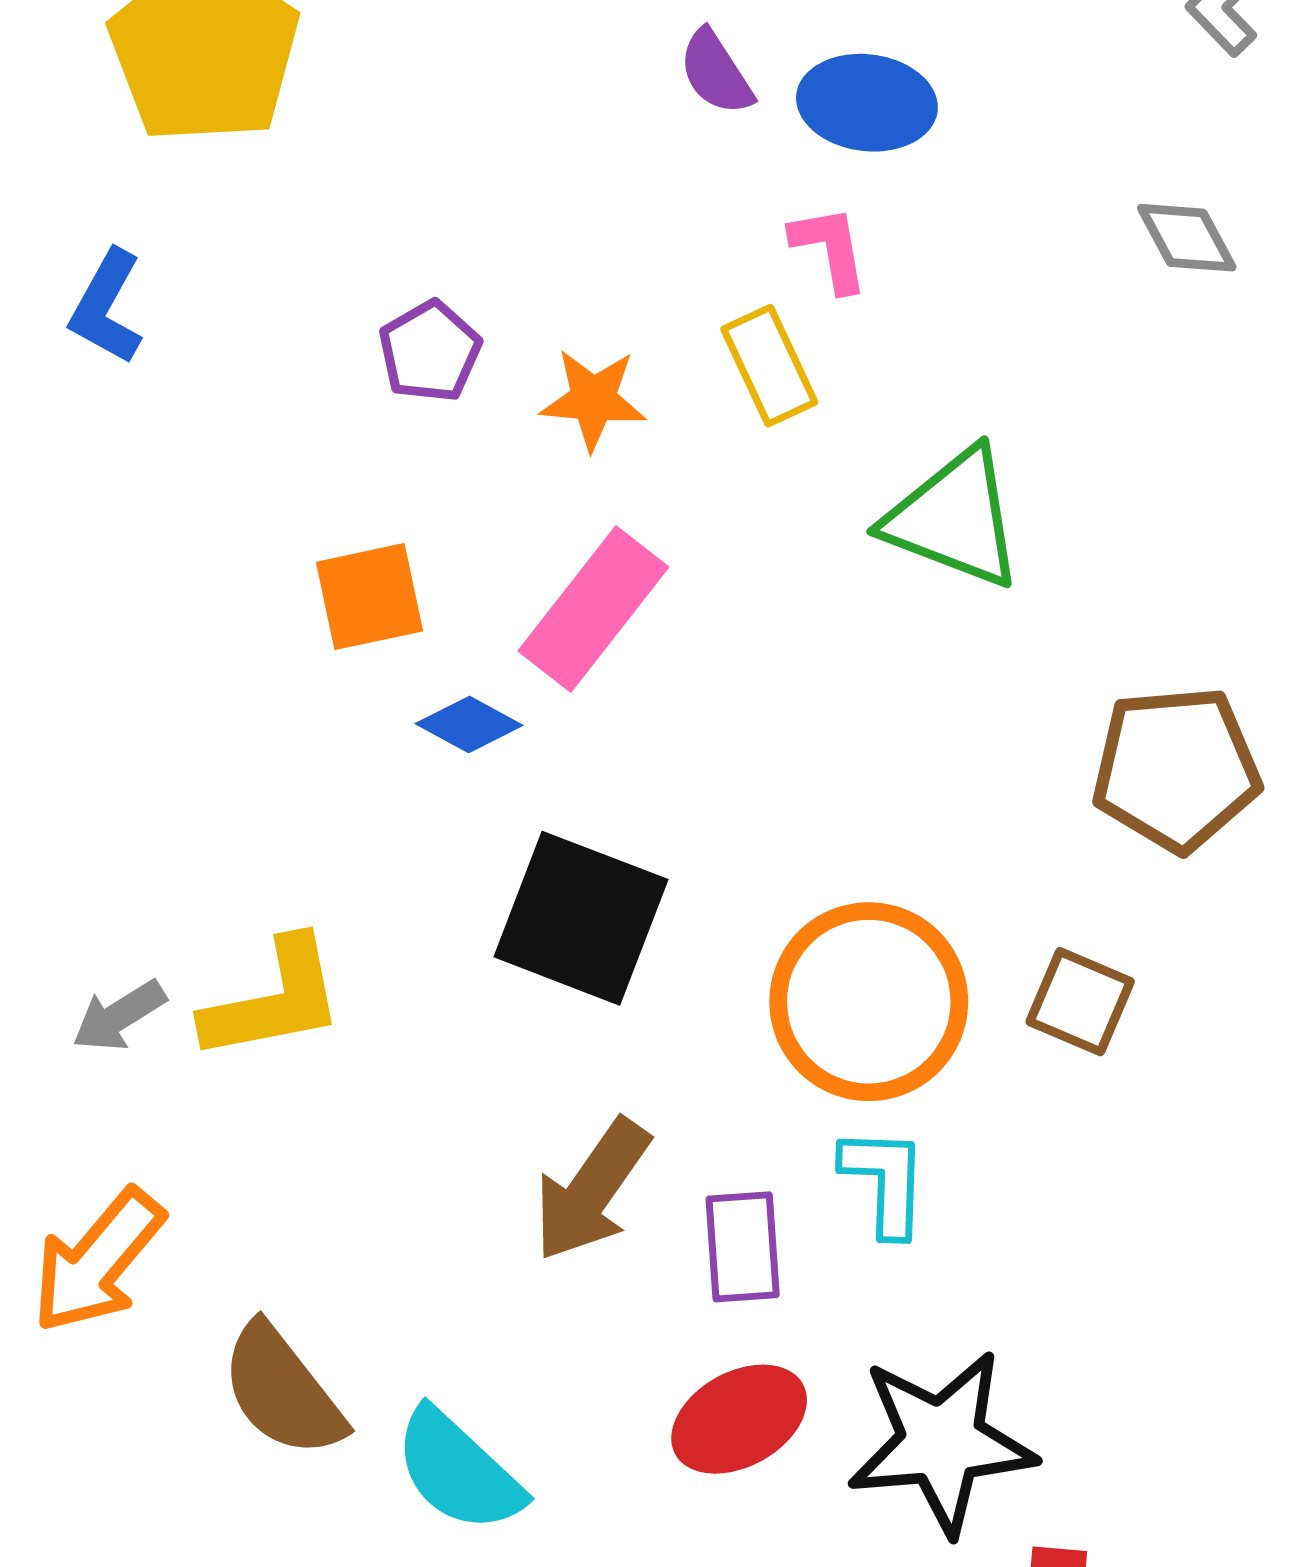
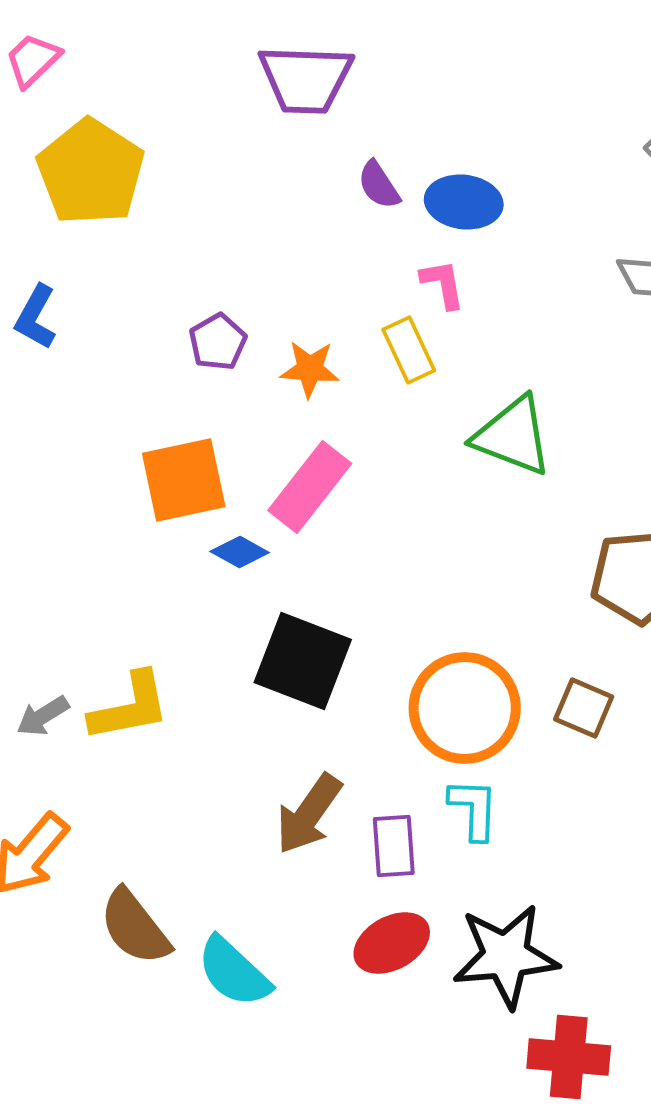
orange square: (370, 597) -> (184, 480), size x1.4

